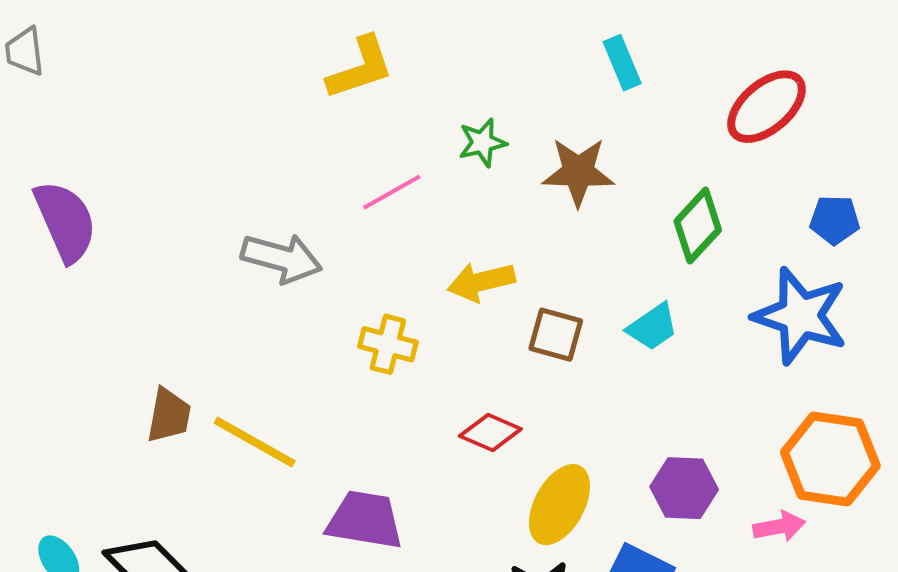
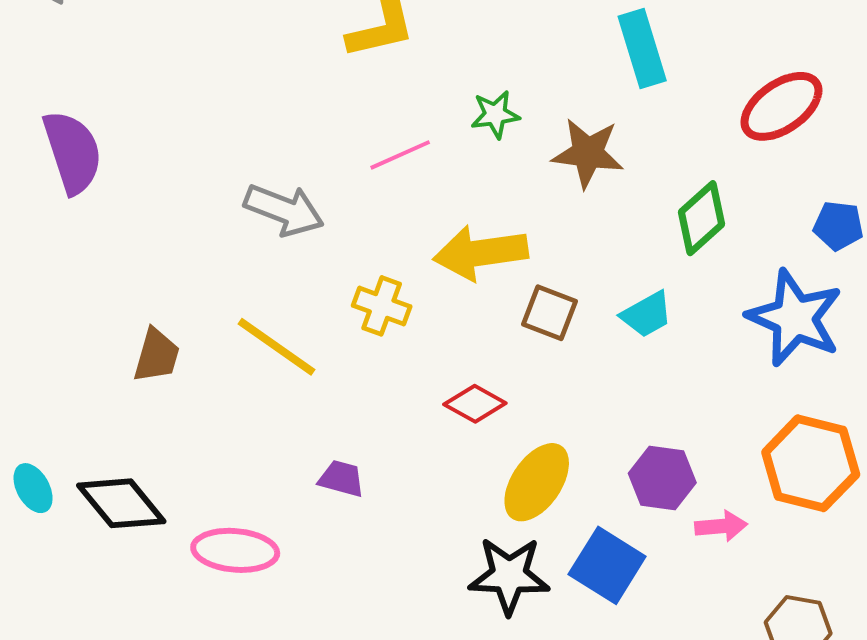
cyan rectangle: (622, 63) -> (642, 49), size x1.4
yellow arrow: (481, 282) -> (481, 253), size x1.4
yellow line: (255, 442) -> (276, 347), moved
purple trapezoid: (365, 520) -> (341, 479), size x0.6
pink arrow: (779, 526) -> (721, 526), moved

